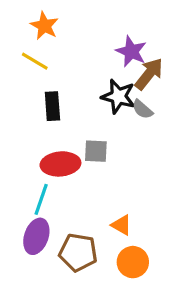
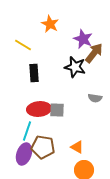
orange star: (44, 26) -> (50, 24), moved
gray semicircle: (142, 109) -> (95, 98), moved, turned -32
gray square: (96, 151) -> (57, 110), moved
brown pentagon: (78, 252) -> (43, 147), moved

